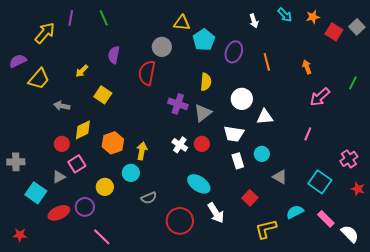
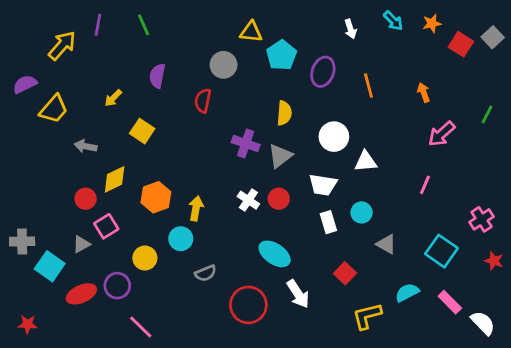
red semicircle: (147, 73) -> (203, 101), size x0.7
gray cross: (16, 162) -> (22, 241), moved

